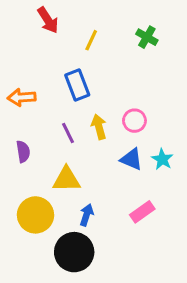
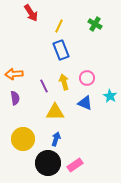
blue rectangle: (77, 85) -> (61, 50), moved
orange arrow: (22, 97) -> (14, 74), moved
cyan star: (162, 159) -> (110, 96), moved
yellow triangle: (66, 179) -> (55, 112), moved
pink rectangle: (142, 212) -> (75, 165), moved

